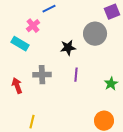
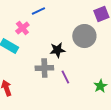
gray cross: (42, 75) -> (44, 68), moved
purple line: (76, 75) -> (65, 77), turned -32

